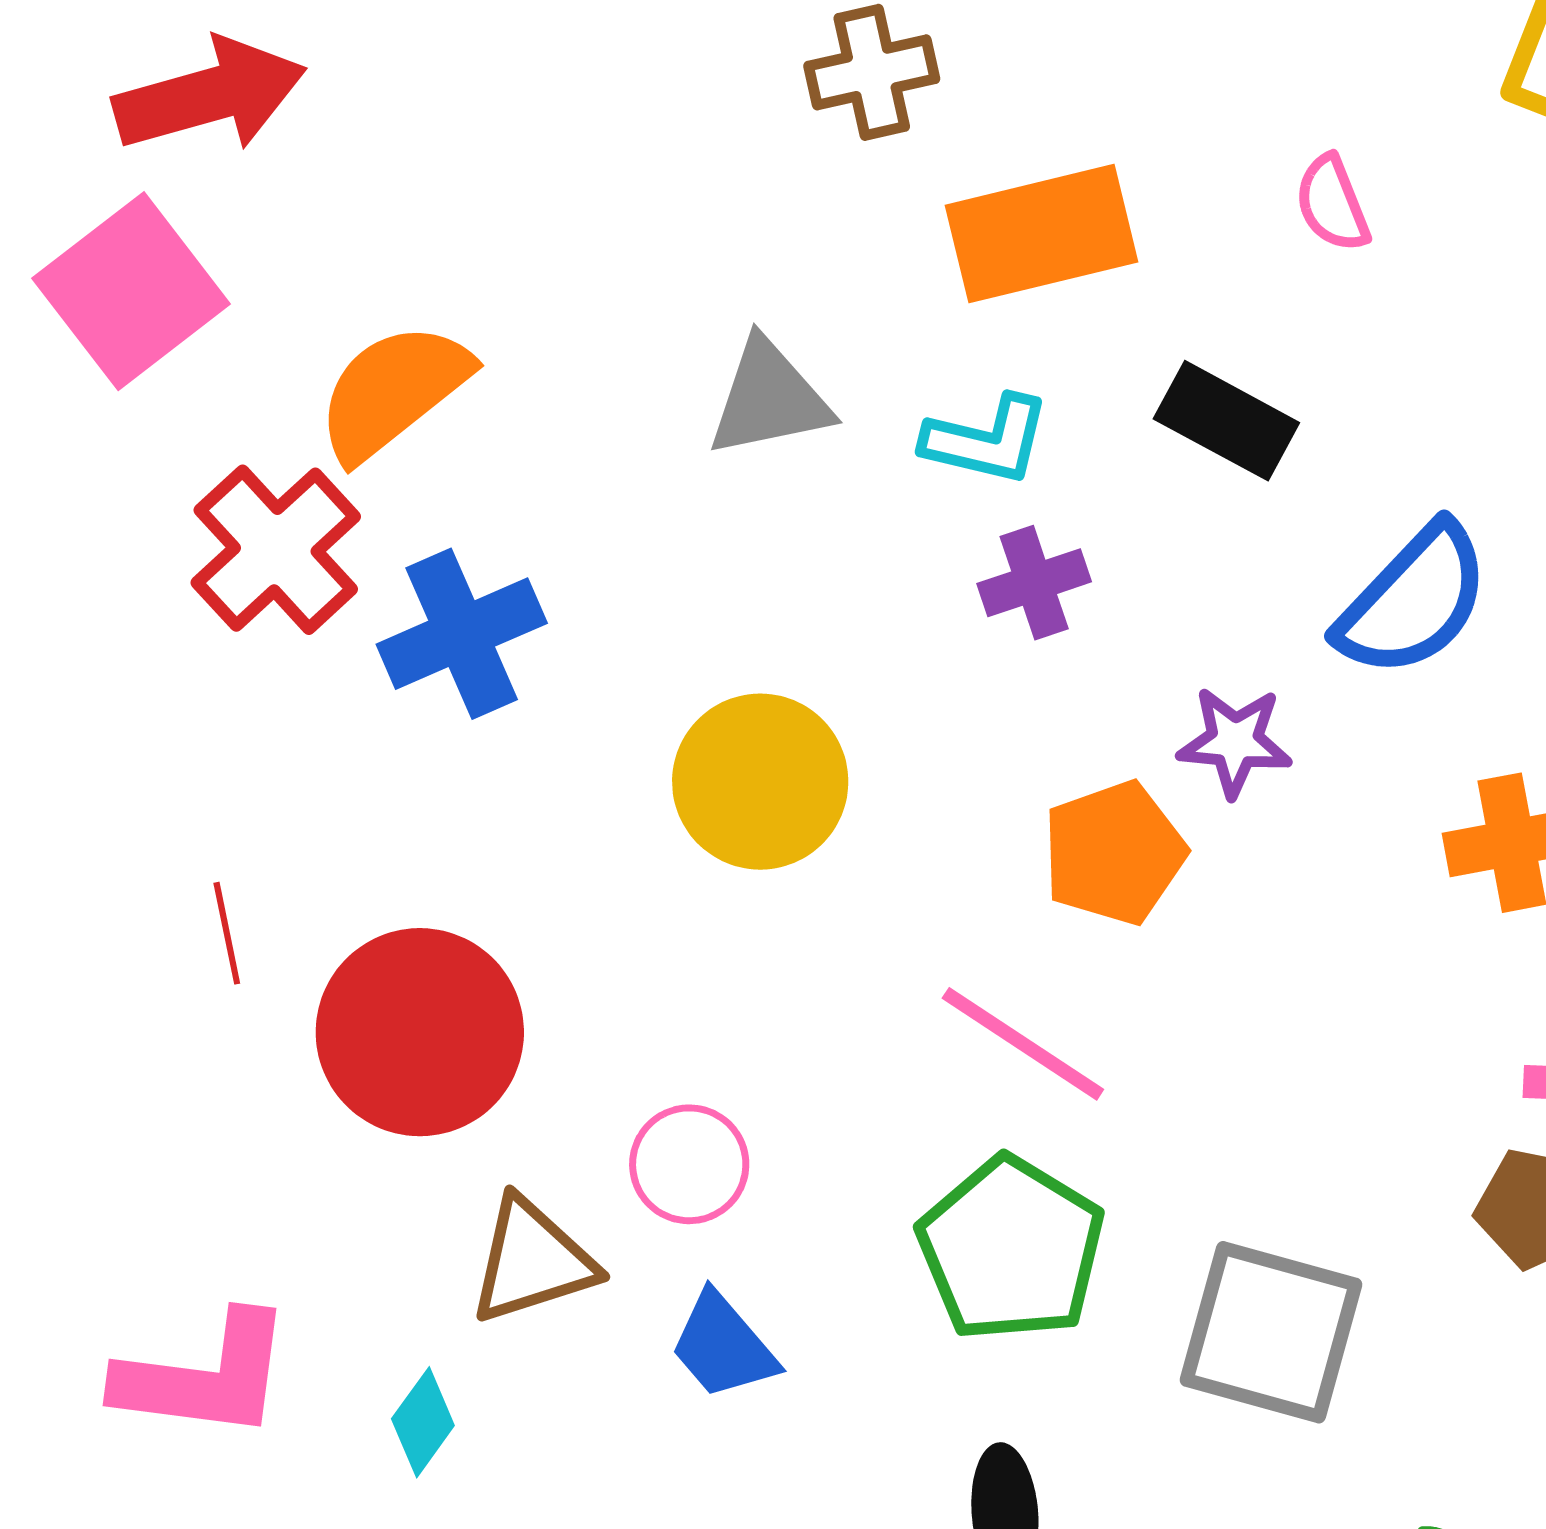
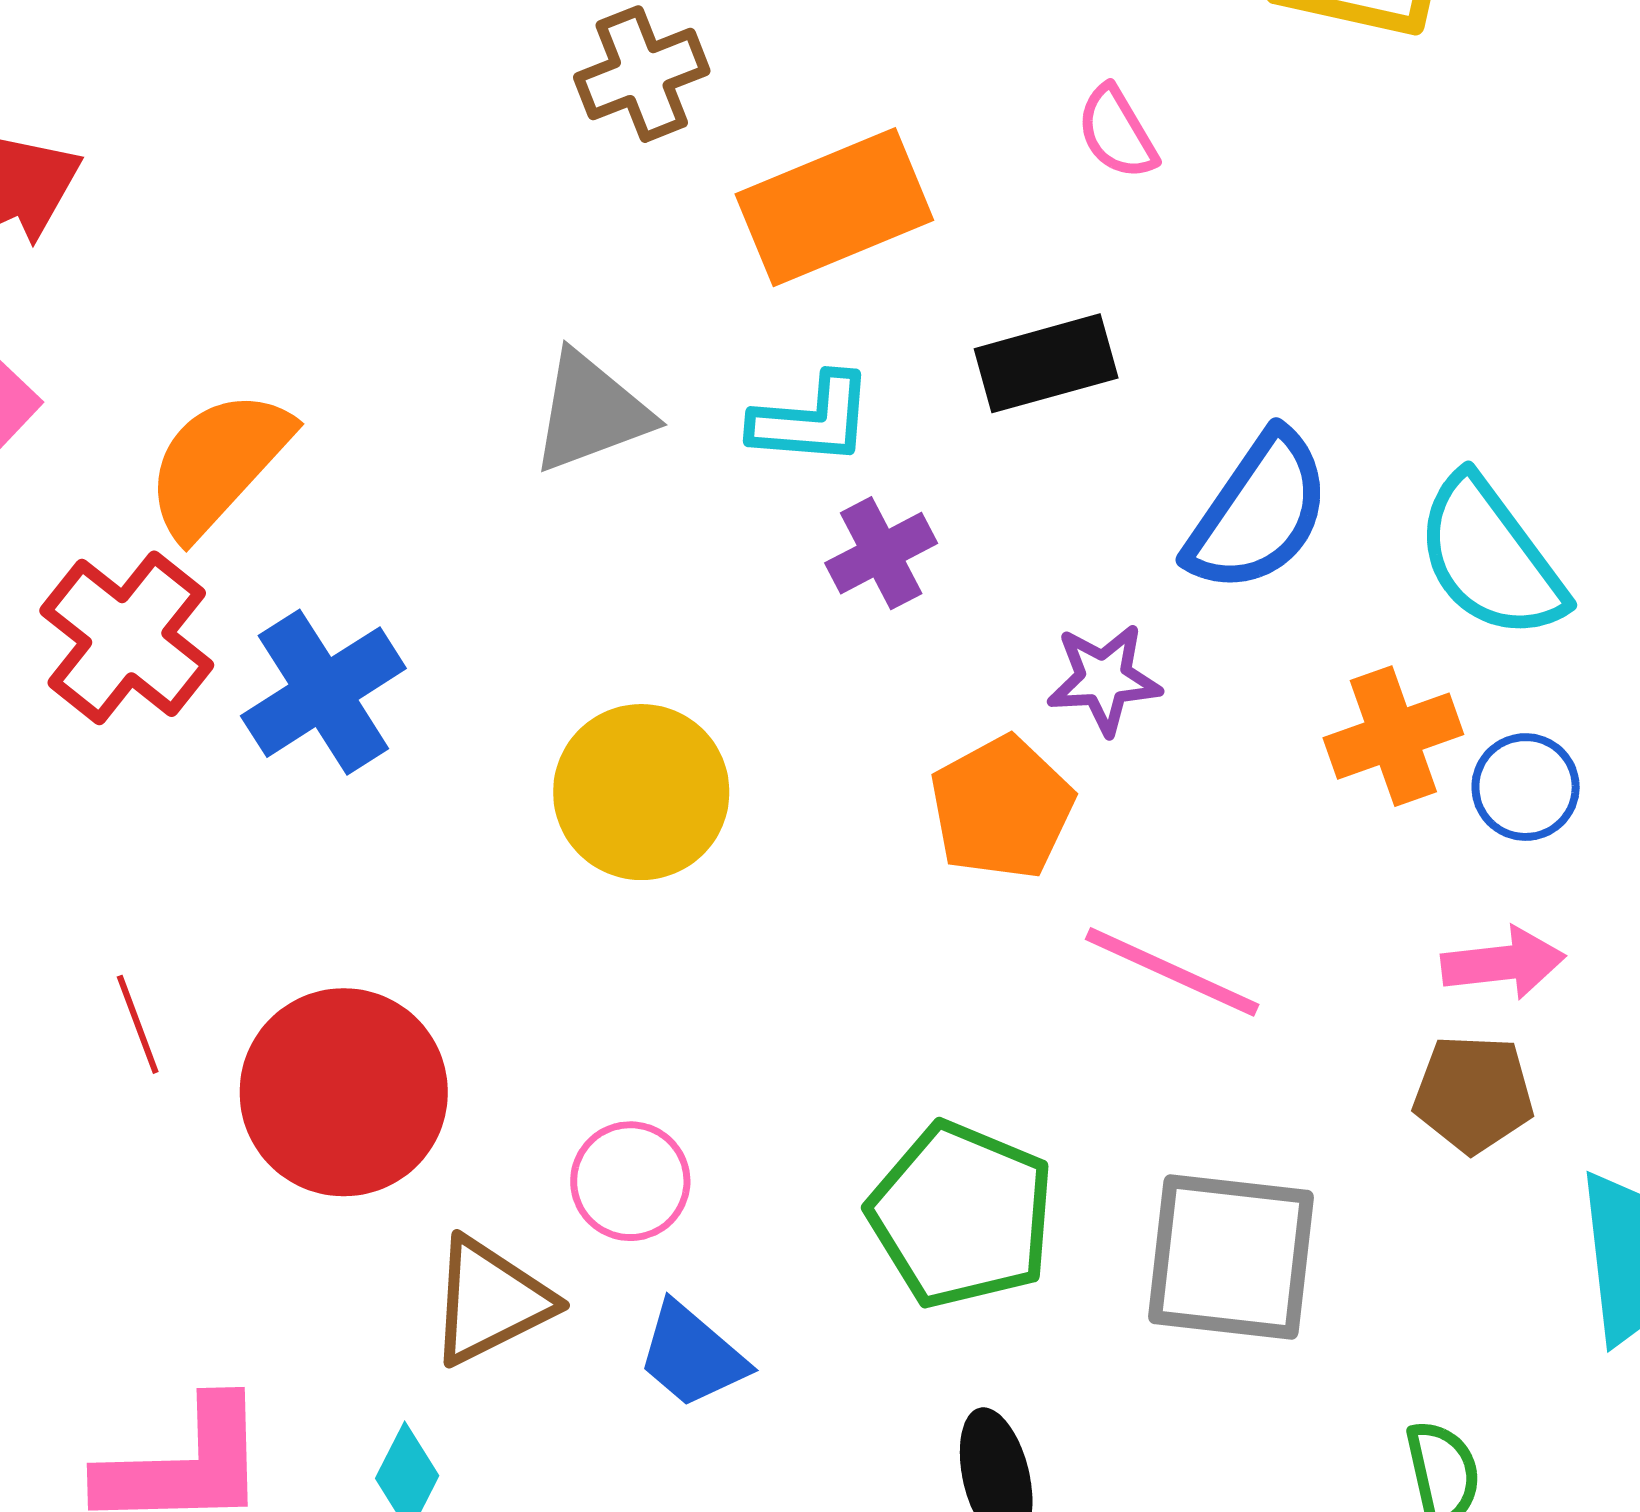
black rectangle: (1226, 421) -> (1046, 363), turned -35
pink line: (1023, 1044) -> (1172, 972), moved

